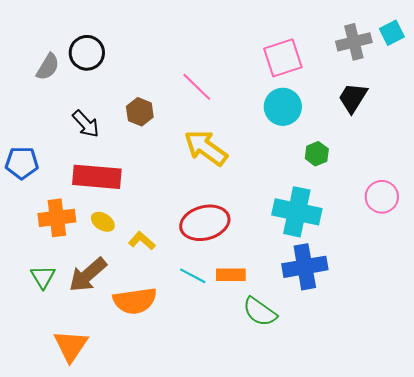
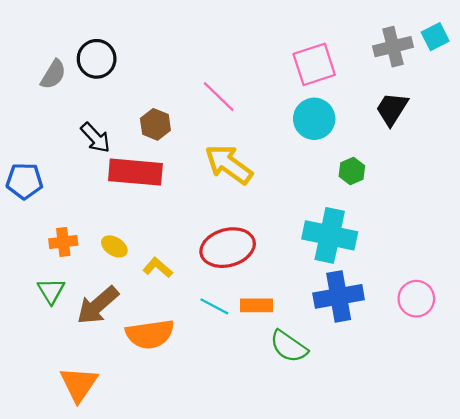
red rectangle: (97, 177) -> (135, 172), moved
pink circle: (382, 197) -> (416, 299), moved
orange cross: (57, 218) -> (63, 242), size x0.7
green triangle: (43, 277) -> (51, 291), moved

